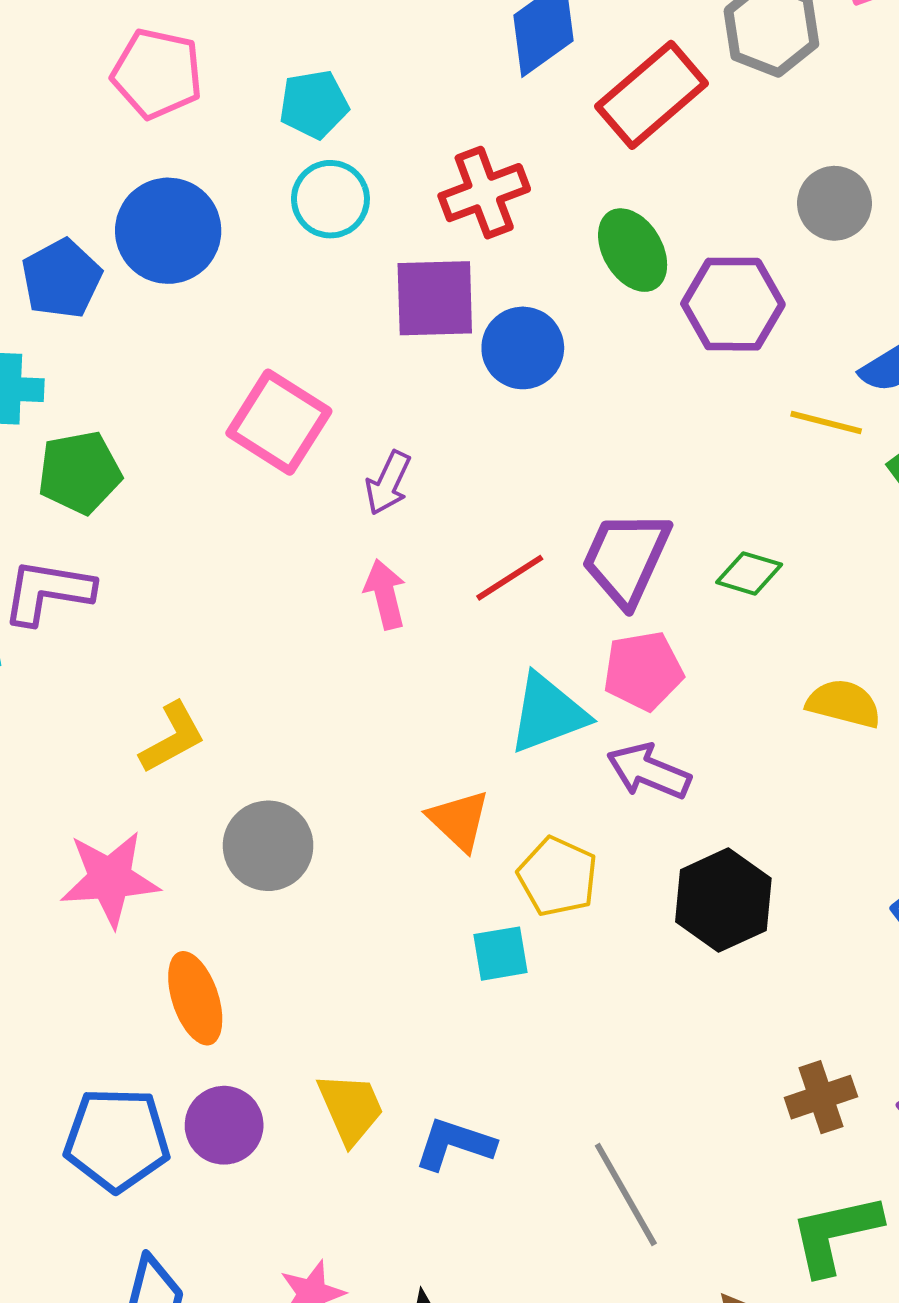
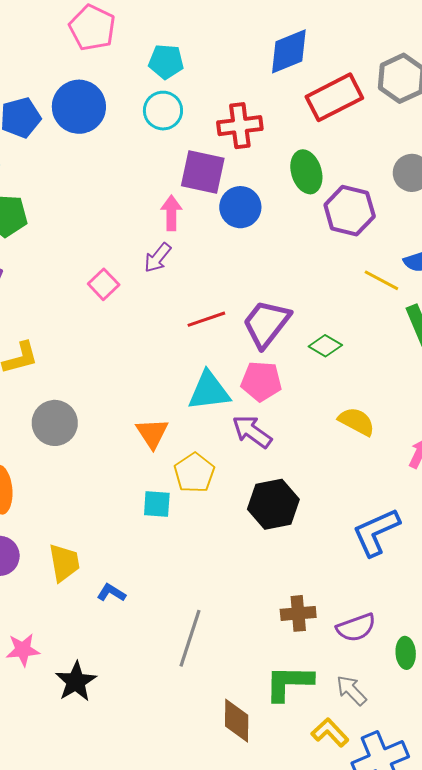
pink square: (279, 422) -> (104, 284), moved, size x0.6
pink arrow: (385, 594) -> (171, 213), moved
blue L-shape: (455, 1144) -> (111, 593), size x0.7
gray line: (626, 1195) -> (190, 638), turned 34

